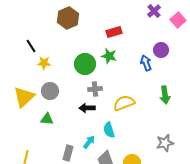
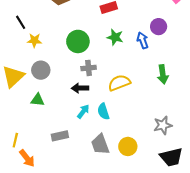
green star: (109, 56) -> (115, 37), moved
cyan arrow: (89, 142) -> (83, 111), moved
gray rectangle: (68, 153) -> (60, 136), turned 63

